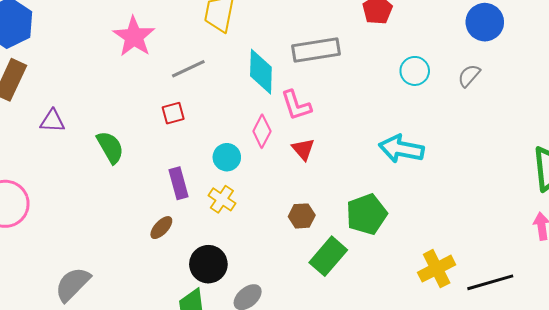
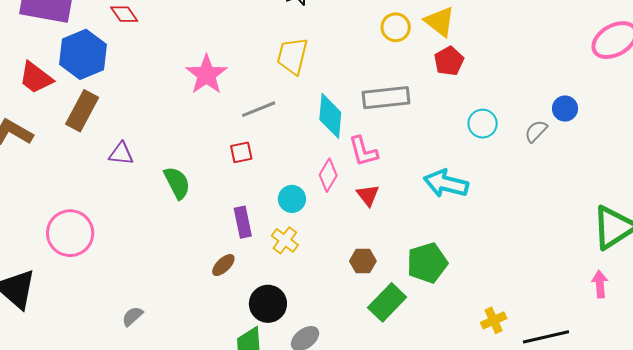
blue circle: (485, 22) -> (565, 109), moved, size x0.7
cyan arrow: (401, 149) -> (446, 184), moved
yellow cross: (437, 269) -> (494, 320), size x0.7
gray semicircle: (73, 284) -> (132, 316), size x0.6

